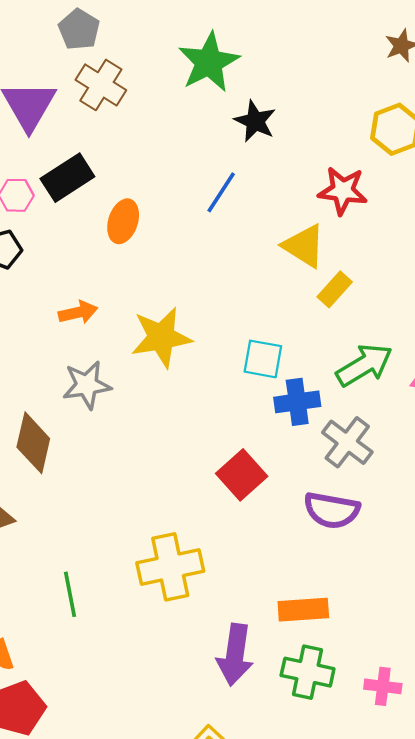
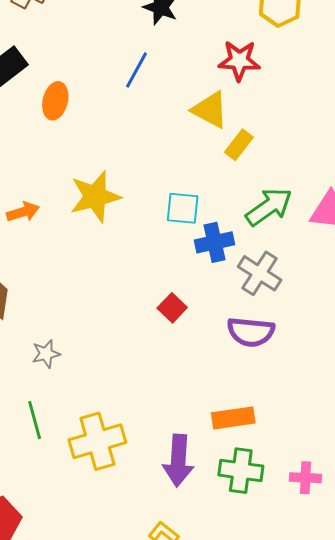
orange arrow: (78, 312) -> (23, 212), moved
gray star: (87, 385) -> (46, 354), moved, size x0.7
red square: (242, 475) -> (172, 308), size x0.7
yellow cross: (170, 567) -> (97, 441), moved

